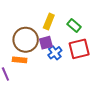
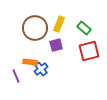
brown circle: (26, 40) -> (35, 28), moved
blue cross: (55, 53) -> (41, 69), moved

